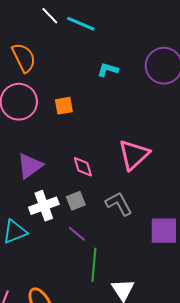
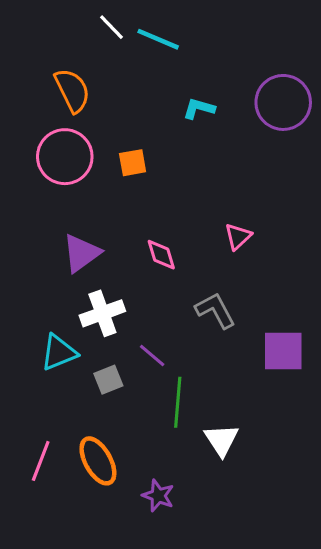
pink triangle: (134, 155) -> (238, 236), size x0.6
gray square: (76, 201) -> (108, 380), moved

